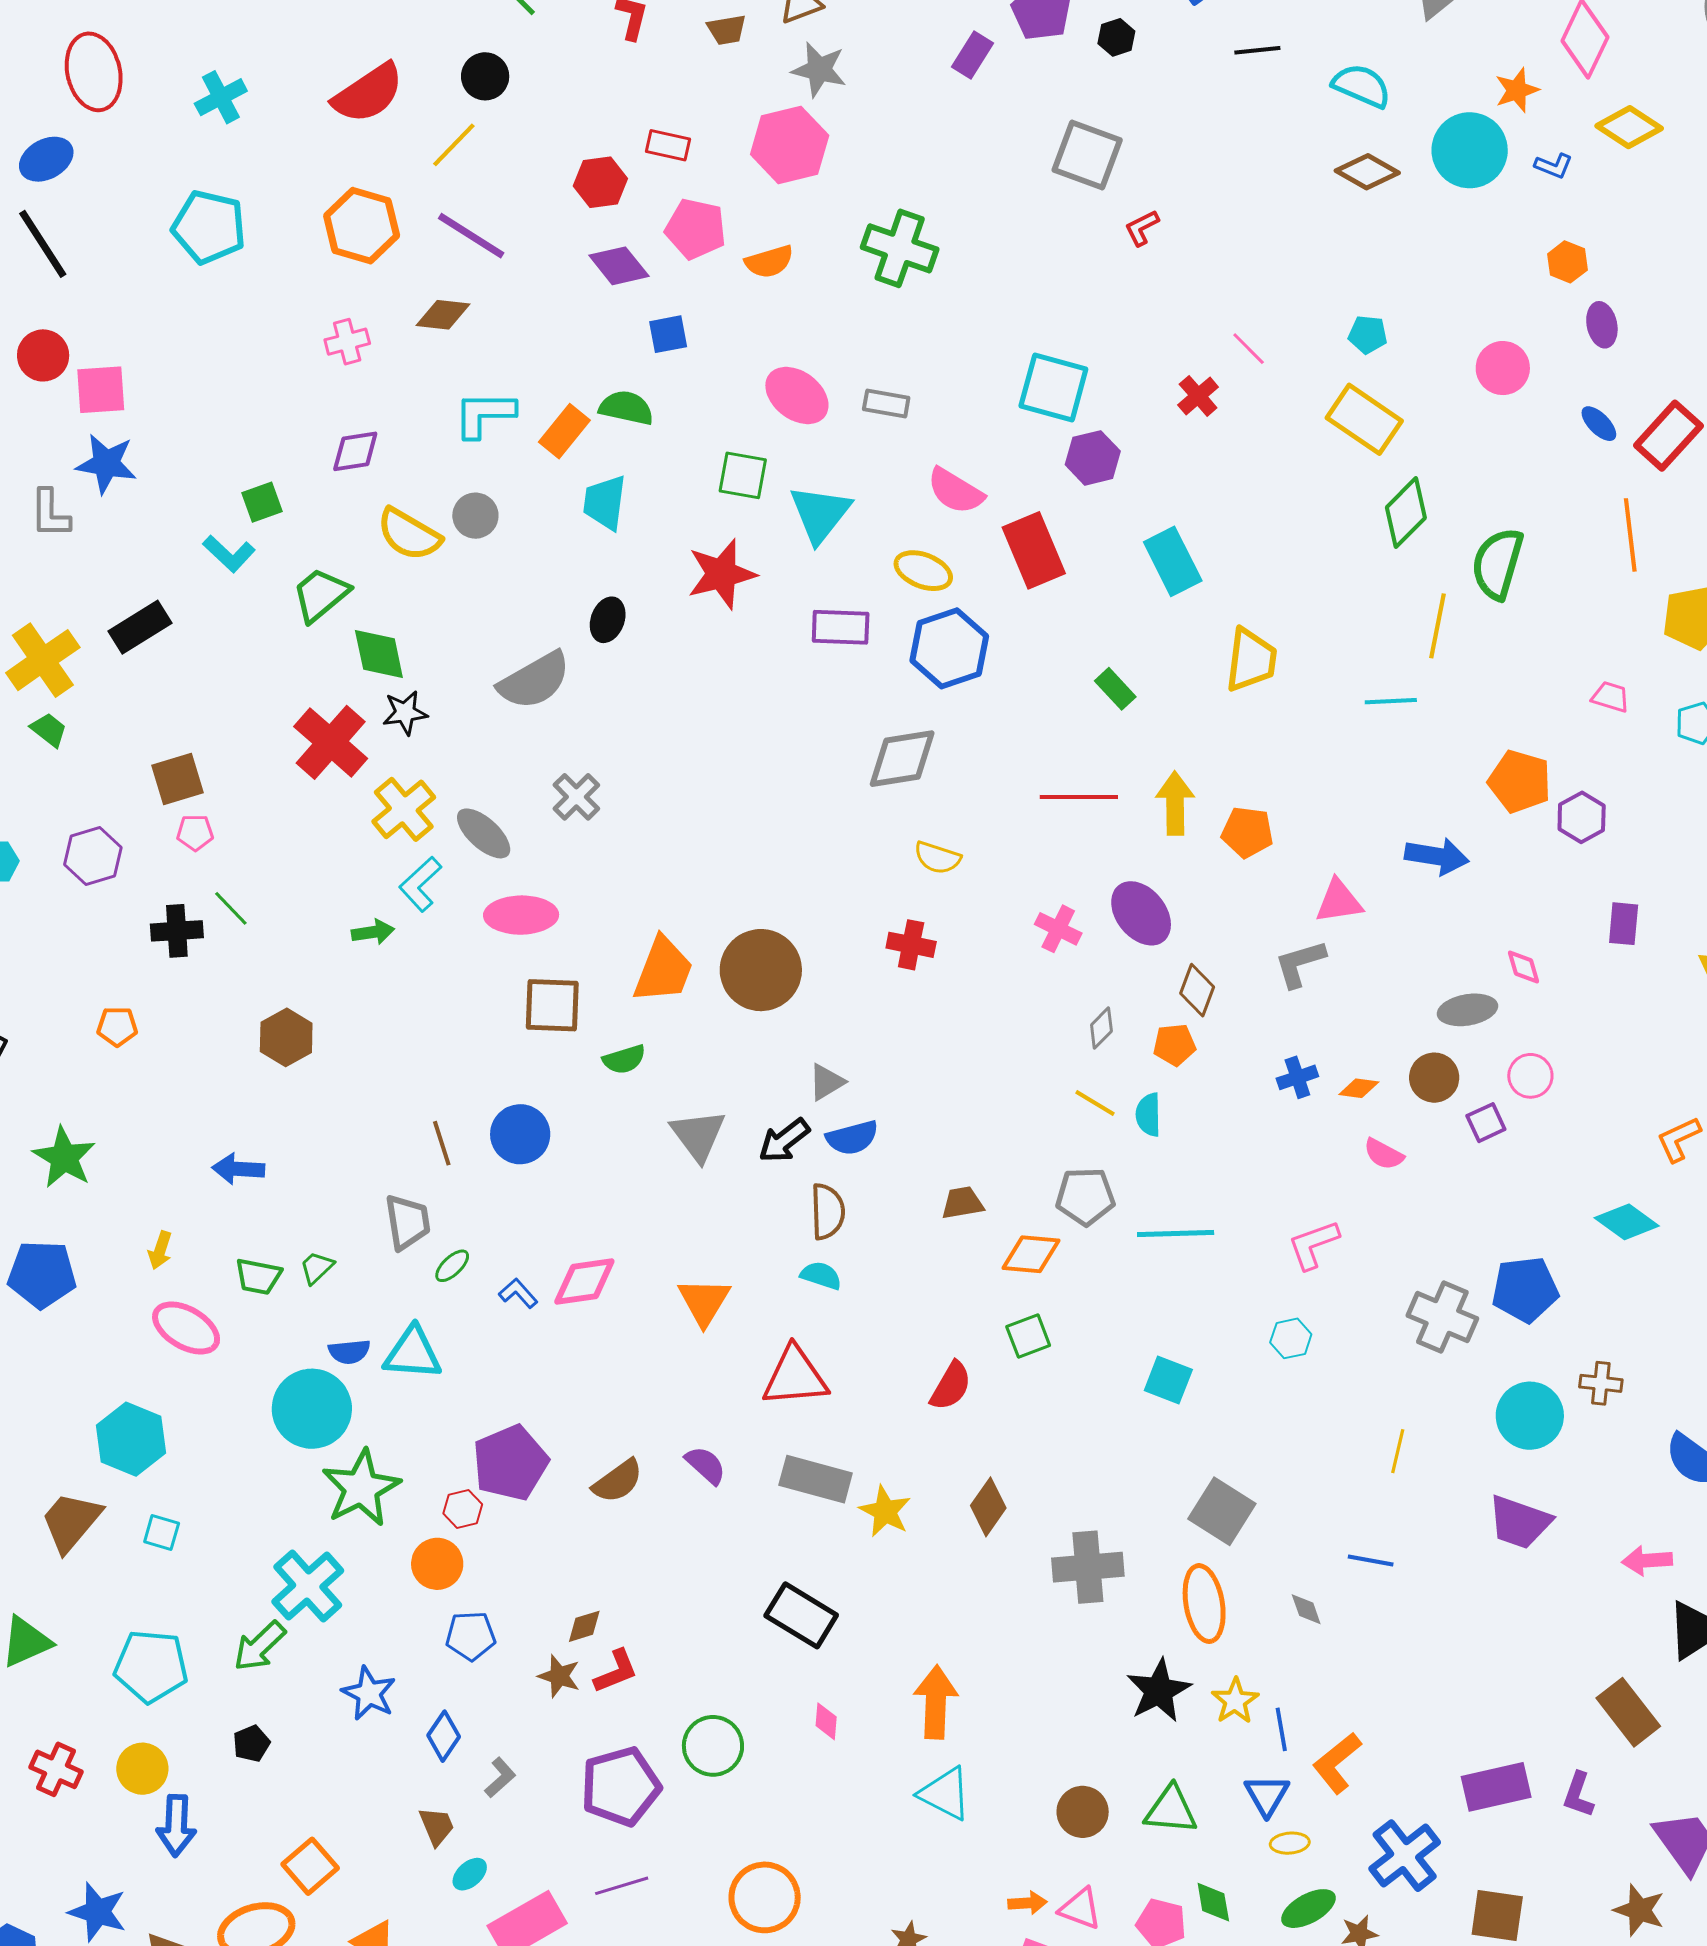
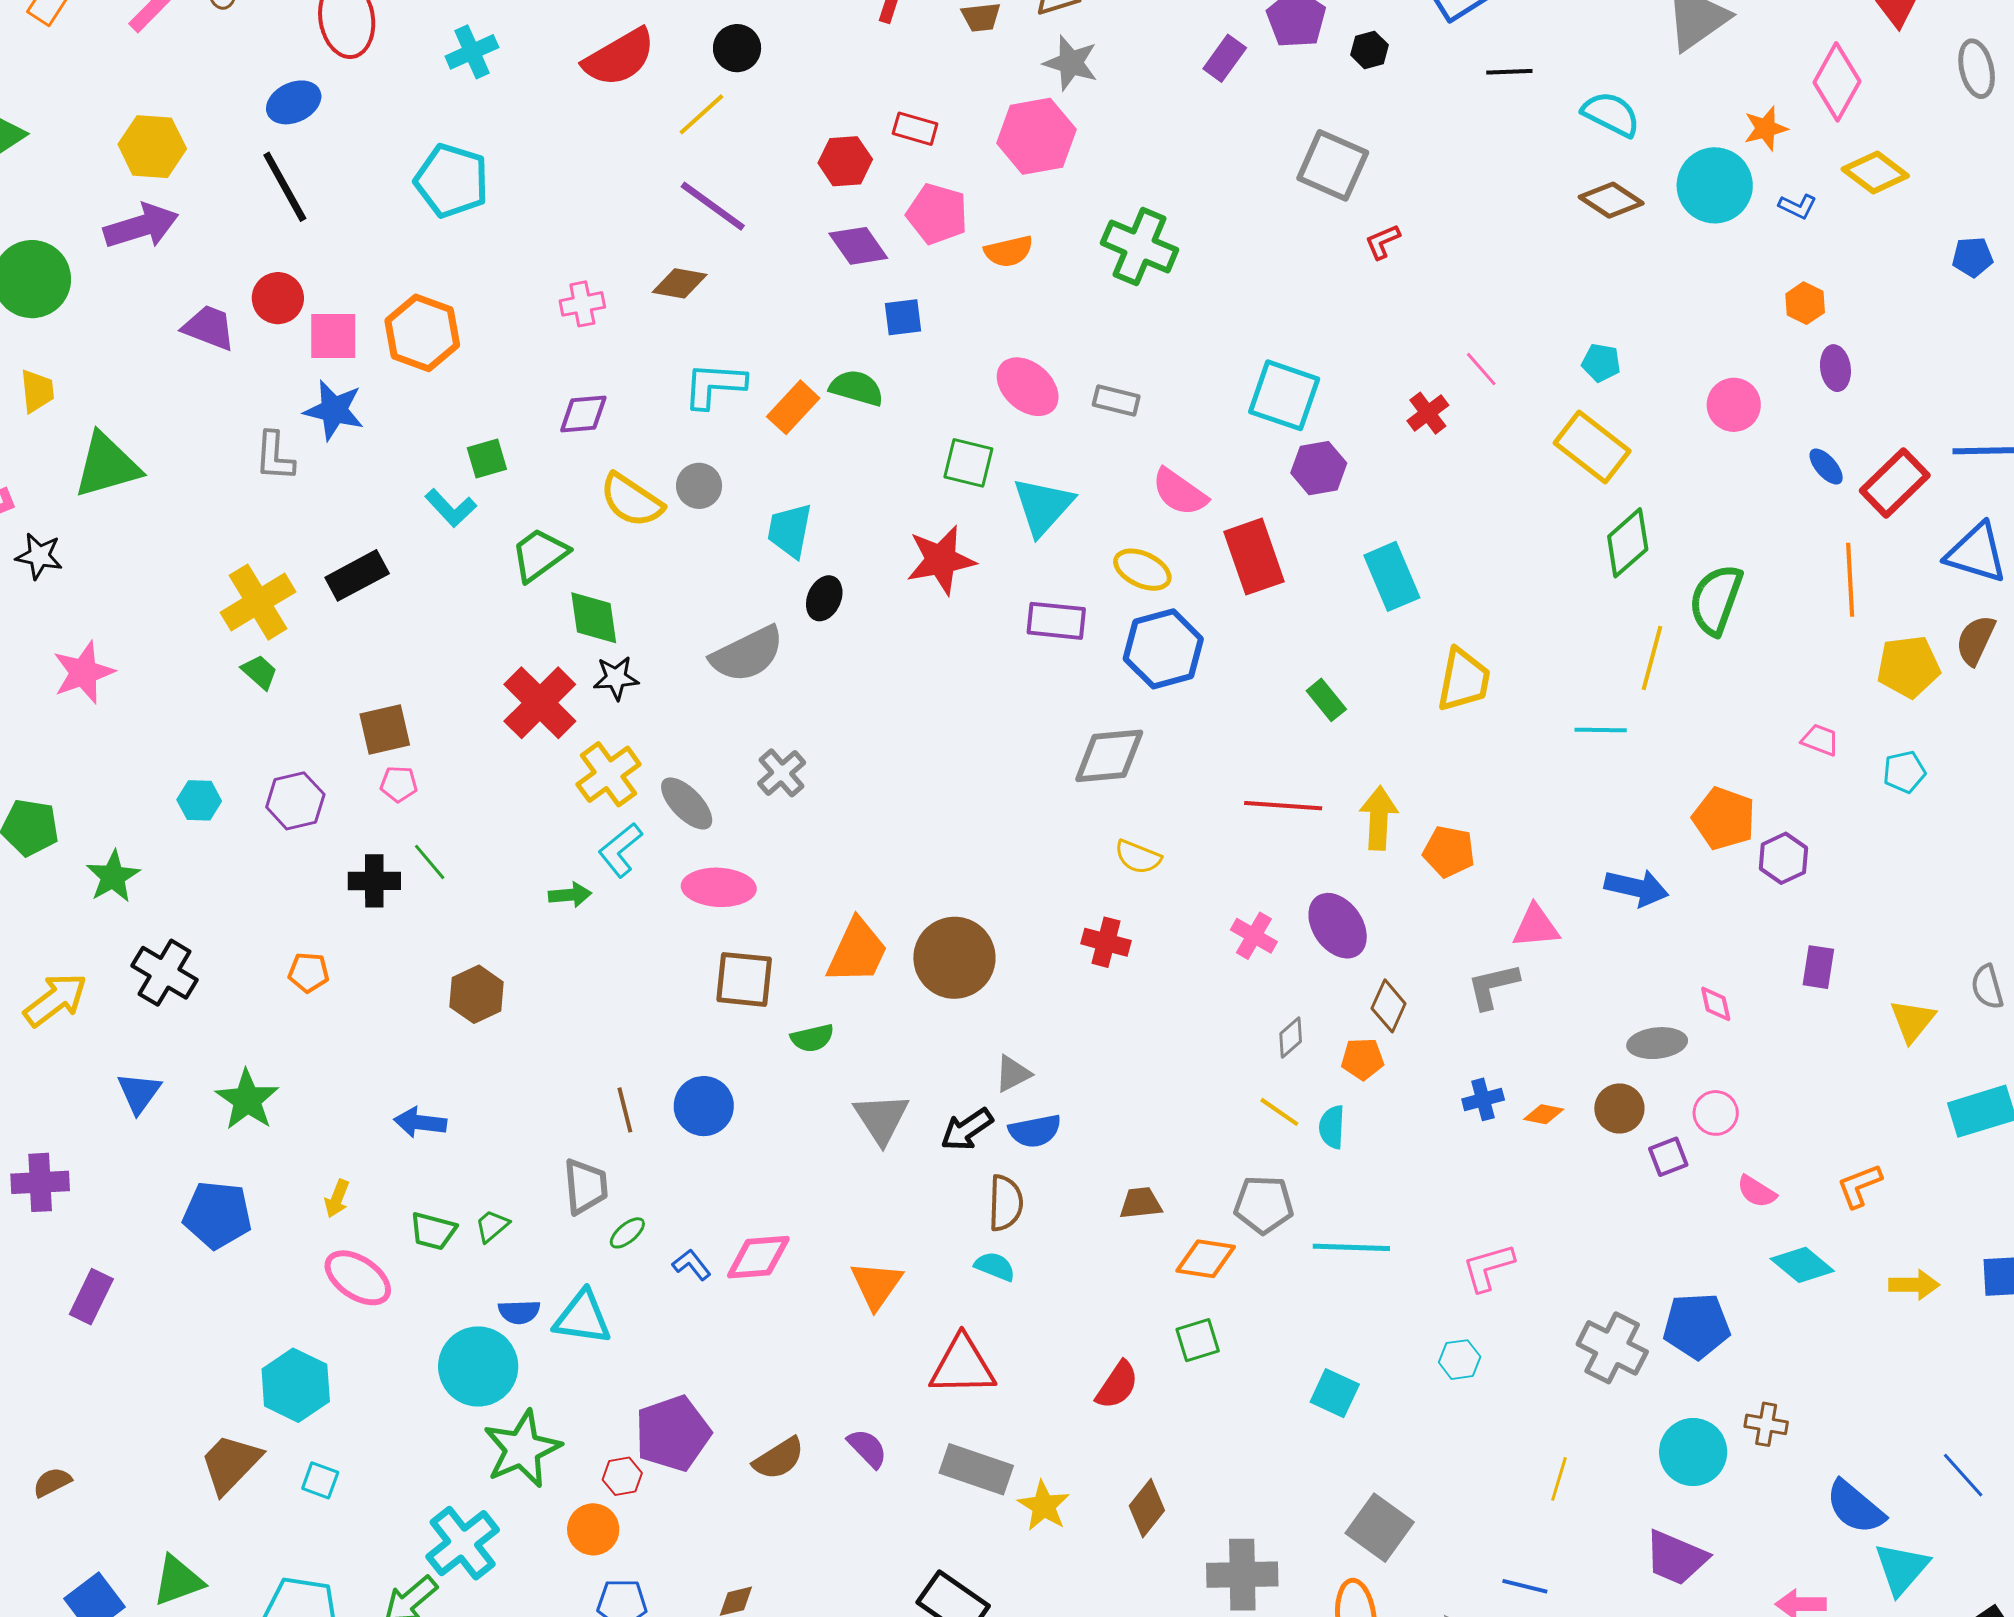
orange hexagon: (362, 226) -> (422, 333), moved
cyan trapezoid: (605, 502) -> (790, 531), moved
pink semicircle: (1384, 1154) -> (1757, 1192), moved

